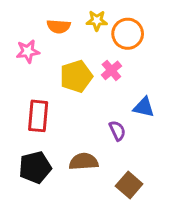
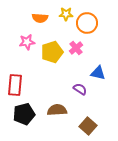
pink star: (28, 51) -> (27, 42), moved
red rectangle: (38, 116) -> (15, 85), moved
purple semicircle: (117, 131) -> (80, 89), turned -32

